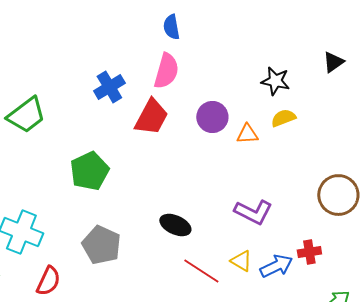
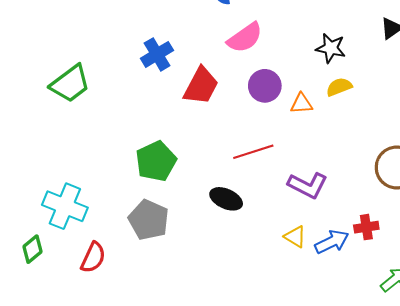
pink semicircle: (166, 71) -> (245, 38), moved, turned 39
green pentagon: (89, 171) -> (156, 161), moved
red line: (201, 271) -> (253, 152), moved, turned -51

